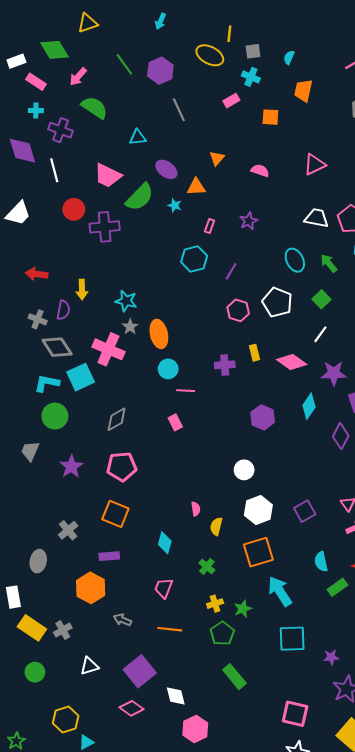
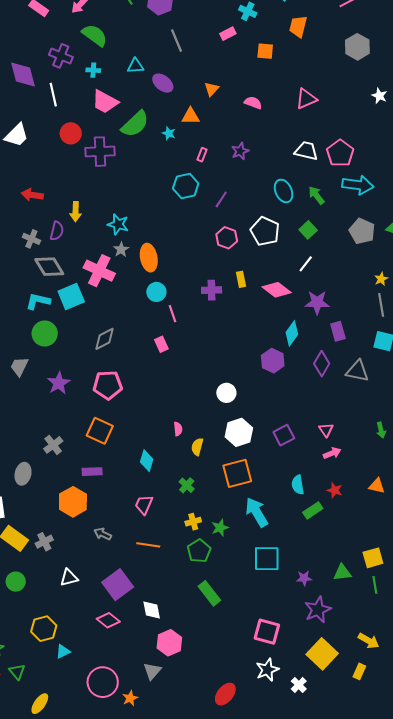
cyan cross: (36, 111) -> (93, 70), moved
purple ellipse: (166, 169) -> (163, 83), moved
pink line: (186, 391) -> (173, 314), turned 66
purple hexagon: (263, 417) -> (273, 361), moved

